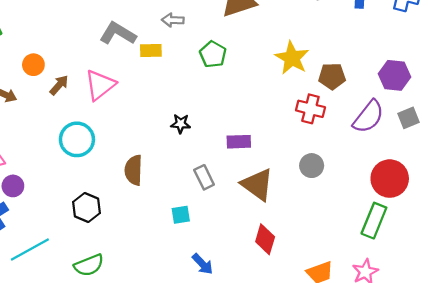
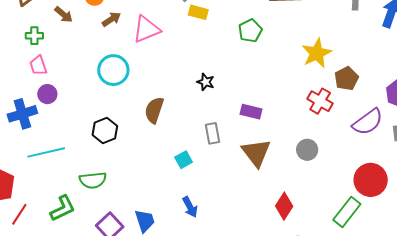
brown pentagon: (332, 76) -> (346, 79), turned 30
cyan square: (181, 215) -> (184, 160), turned -36
red diamond: (265, 239) -> (284, 206), moved

